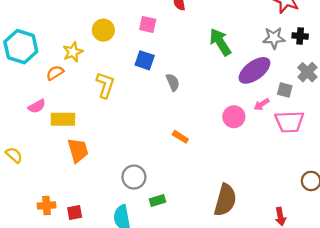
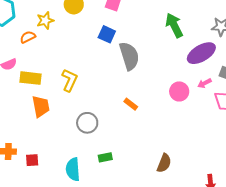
gray semicircle: (173, 82) -> (129, 56), size x1.8
yellow L-shape: (105, 85) -> (69, 80), moved
gray circle: (134, 177) -> (87, 123), moved
brown semicircle: (225, 200) -> (164, 163), size x0.7

